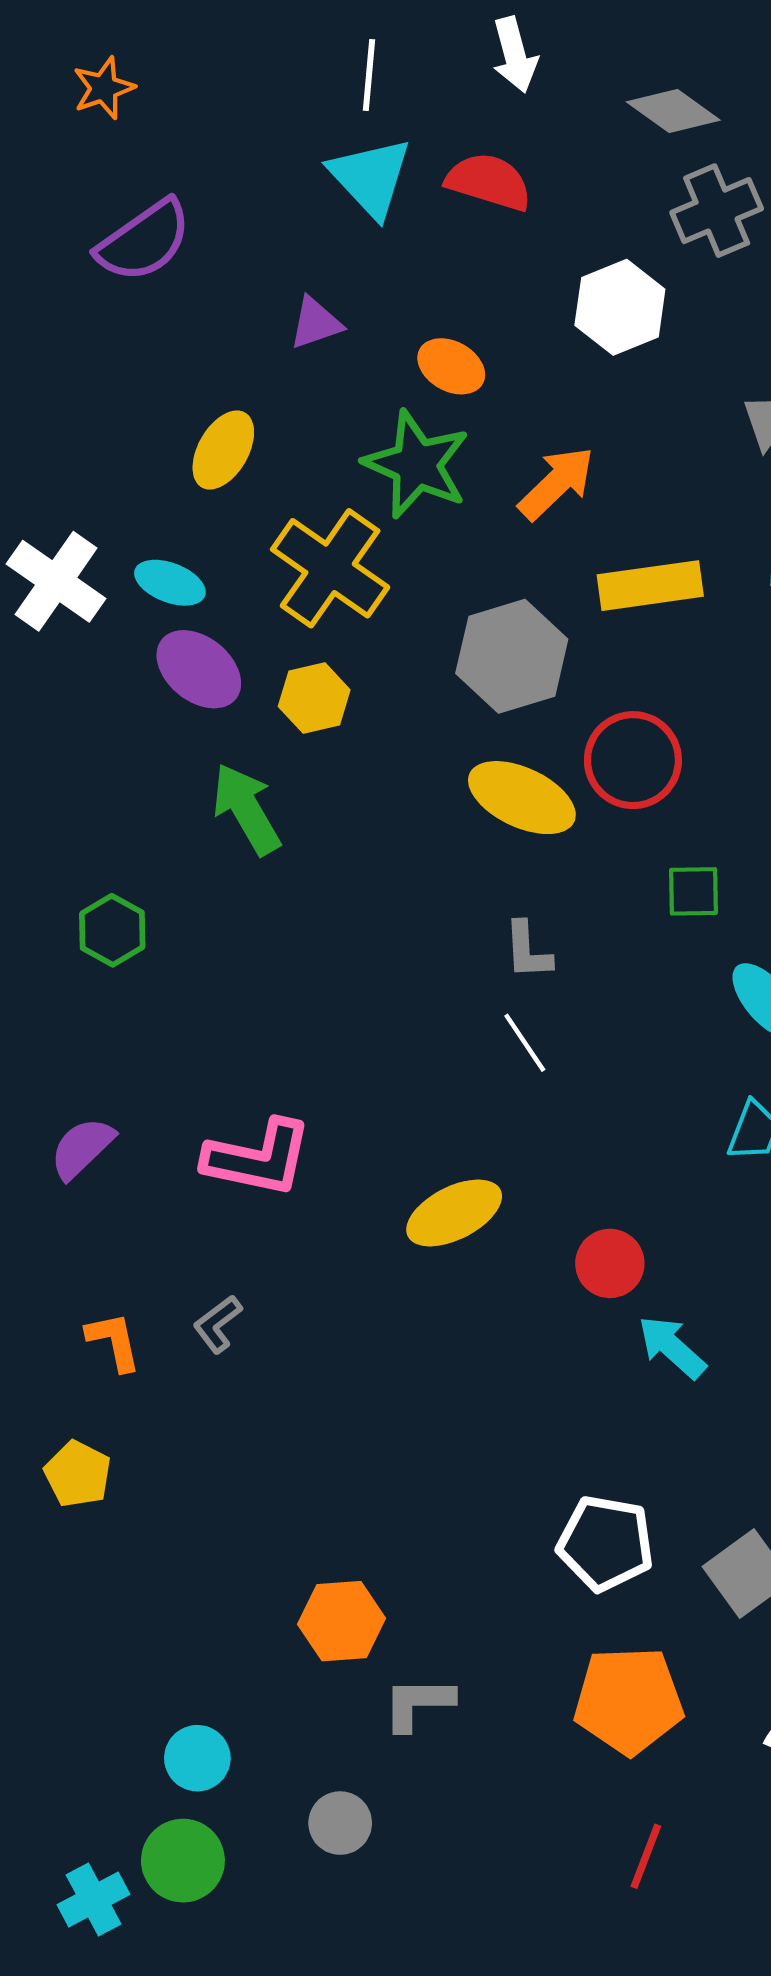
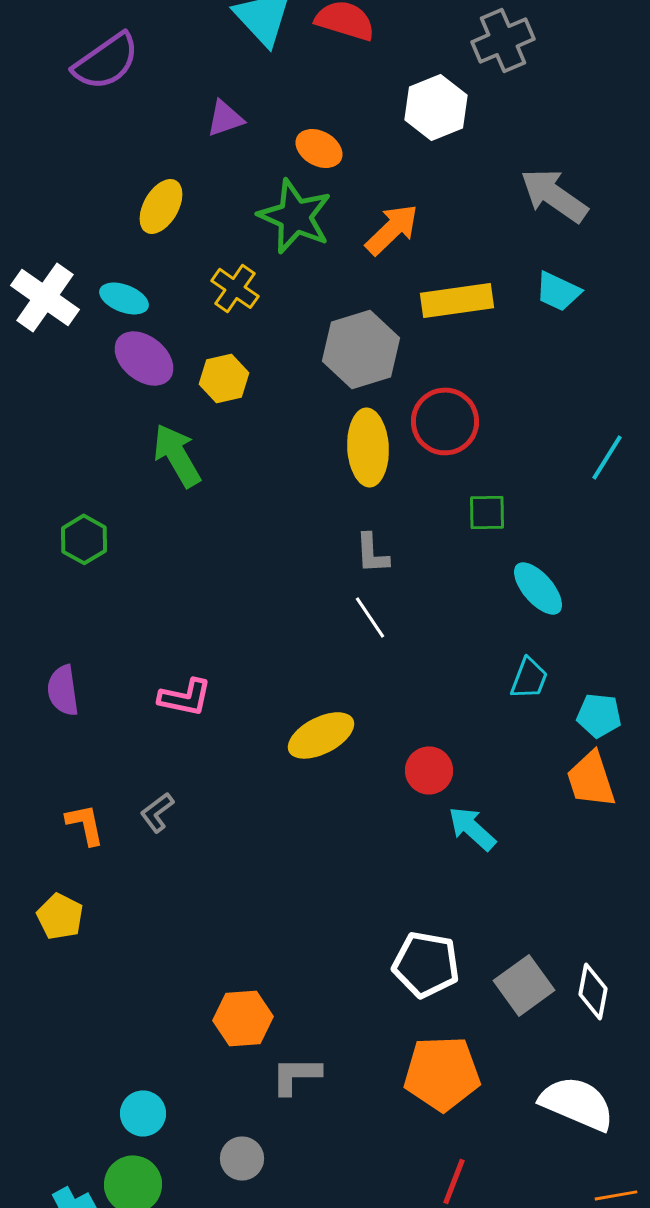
yellow cross: (330, 568) -> (235, 288), size x0.6
yellow ellipse: (522, 798) -> (368, 447), turned 62
purple semicircle: (82, 1148) -> (63, 690), turned -54
pink L-shape: (258, 1158) -> (185, 697), size x0.7

